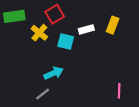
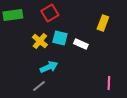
white rectangle: (86, 29) -> (81, 44), moved, turned 40
yellow cross: (39, 33) -> (40, 41), moved

